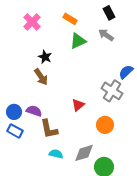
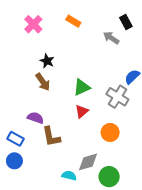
black rectangle: (109, 13) -> (126, 22), moved
green triangle: (78, 41) -> (82, 87), moved
blue circle: (14, 112) -> (14, 161), moved
cyan semicircle: (56, 154) -> (69, 176), moved

